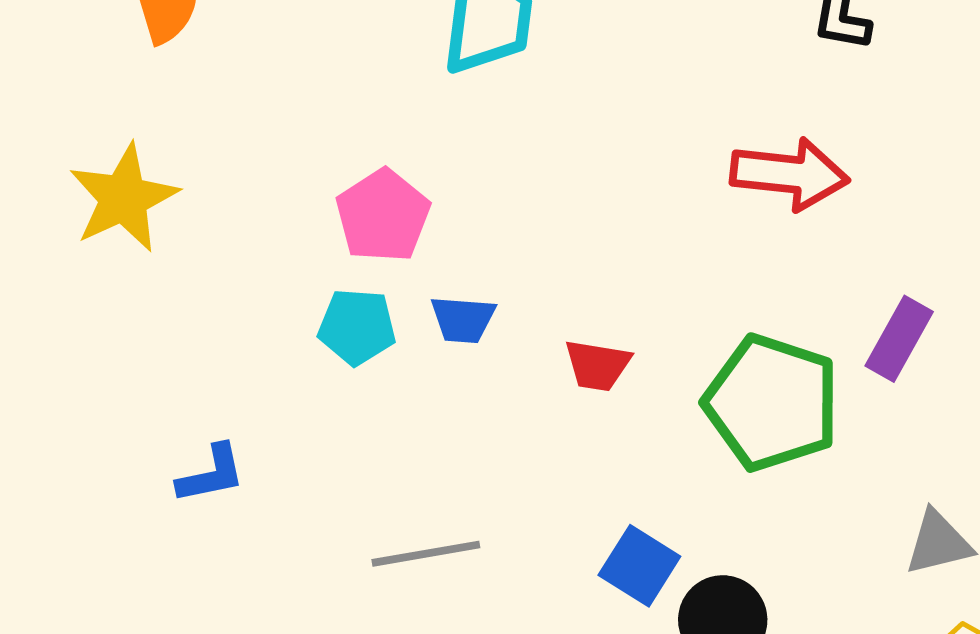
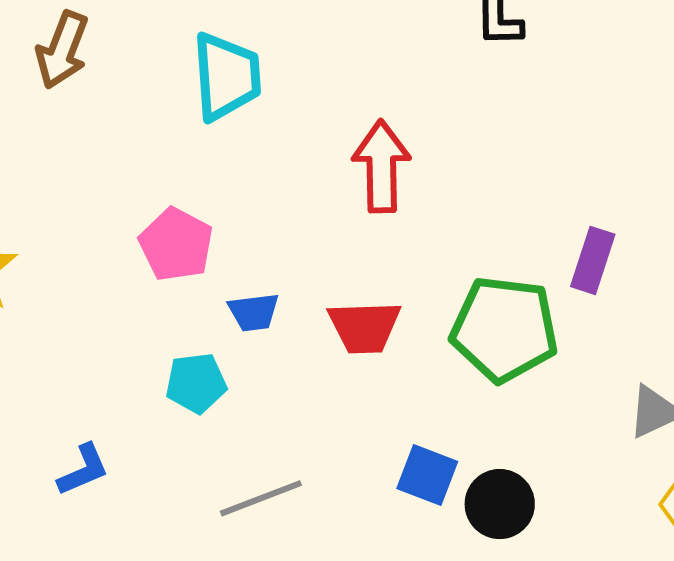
red arrow: (790, 174) -> (381, 166), moved, turned -86
cyan pentagon: (357, 327) -> (196, 383), moved
red trapezoid: (597, 365) -> (364, 327), size x1.4

